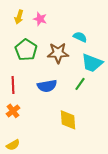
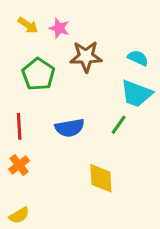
yellow arrow: (19, 17) -> (28, 25), turned -72
cyan semicircle: (80, 37) -> (138, 58), moved
brown star: (58, 53) -> (86, 56), moved

